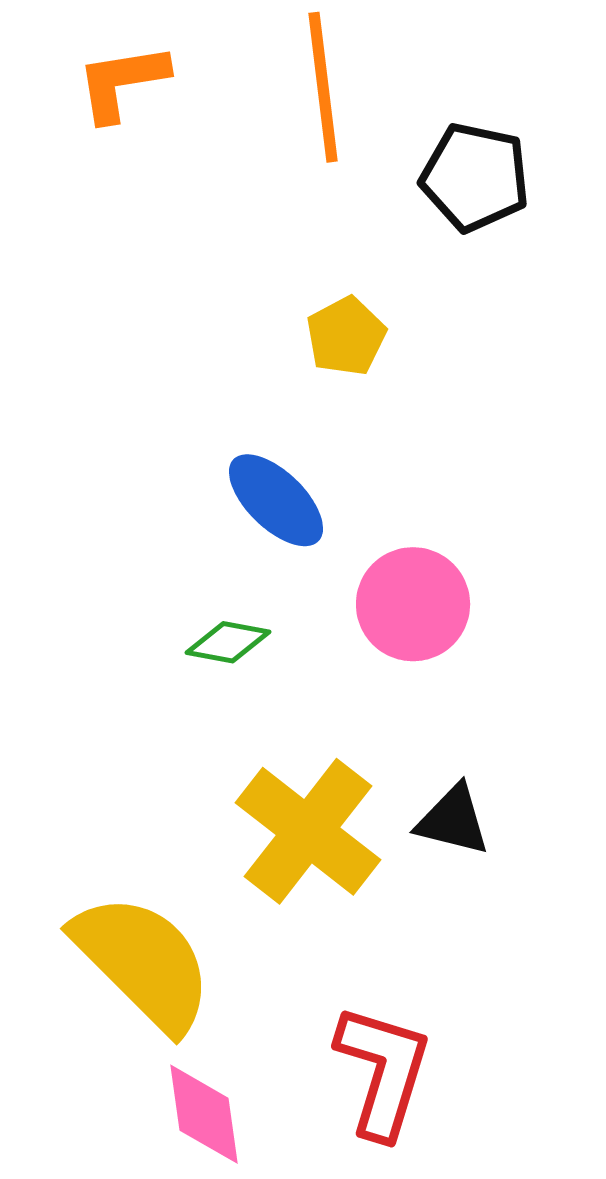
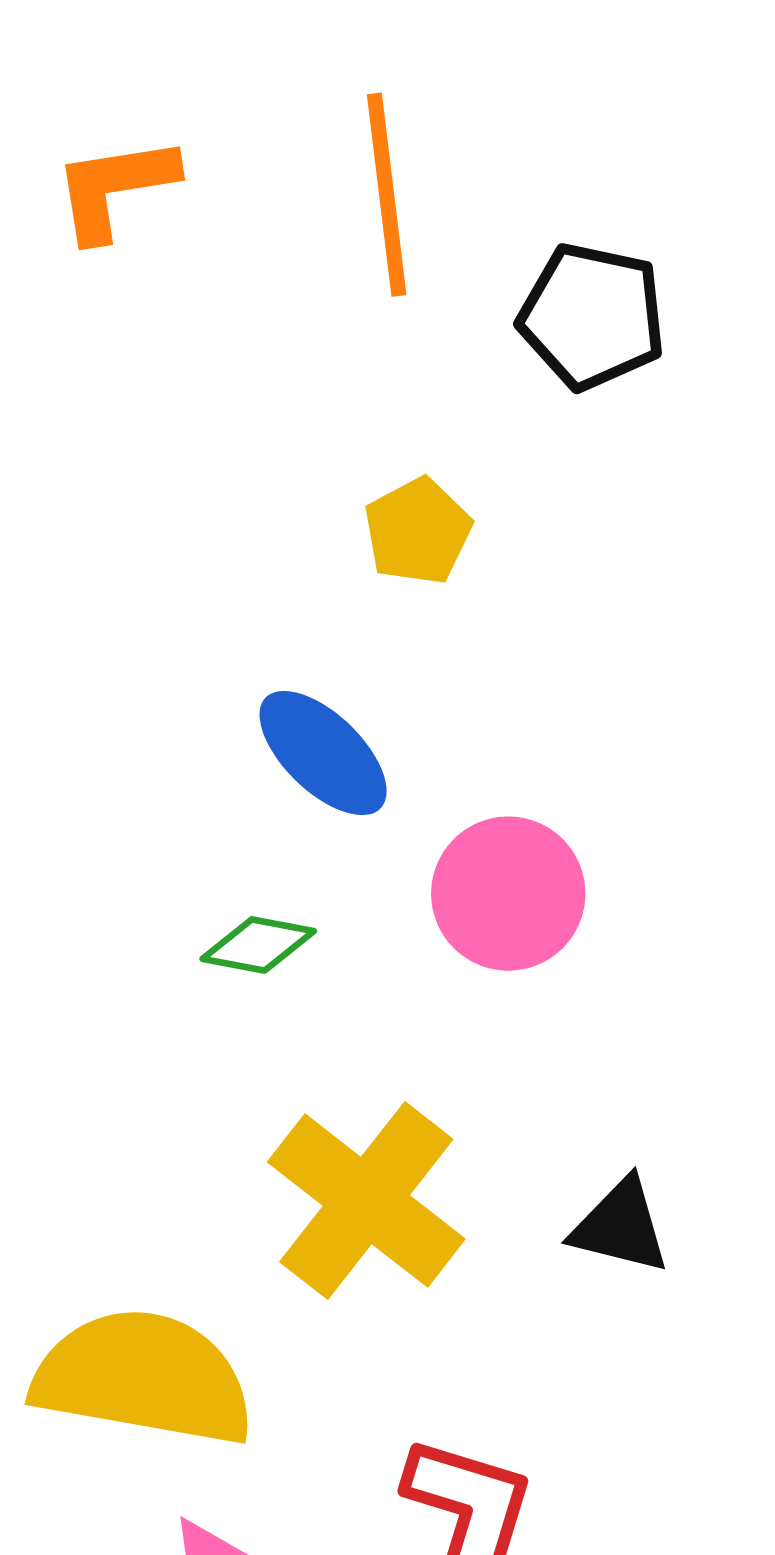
black triangle: (453, 820) -> (620, 1226), moved
yellow semicircle: (143, 962) -> (143, 1378), turned -35

